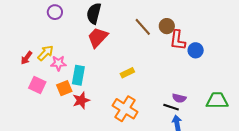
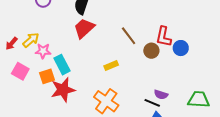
brown circle: (167, 26) -> (151, 51), moved
brown line: (143, 27) -> (129, 36), moved
cyan rectangle: (78, 75) -> (62, 65), turned -42
red star: (81, 100) -> (63, 90), size x1.4

